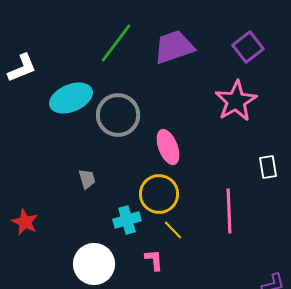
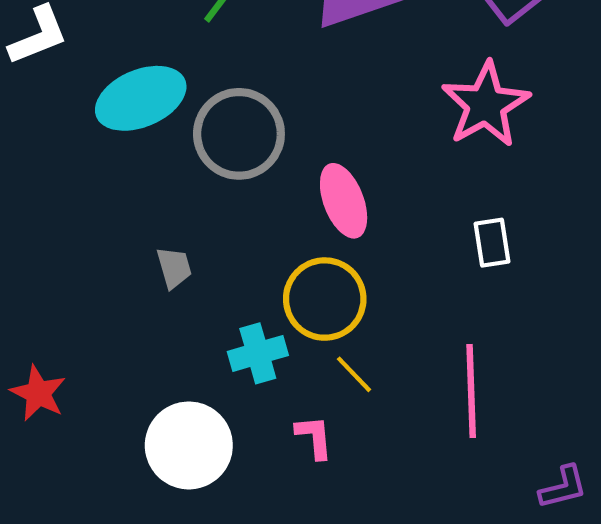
white rectangle: (268, 167) -> (492, 243), moved
pink line: (229, 211) -> (471, 391), moved
red star: (25, 222) -> (38, 393), moved

